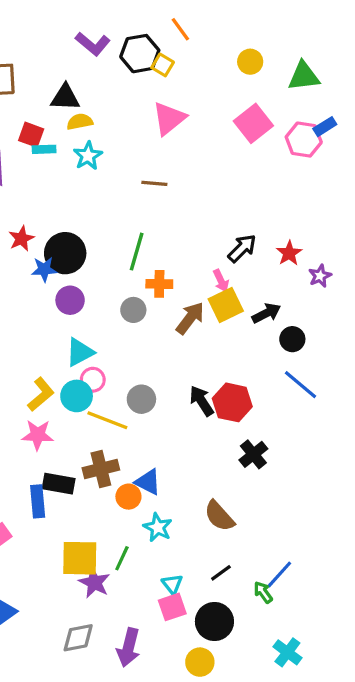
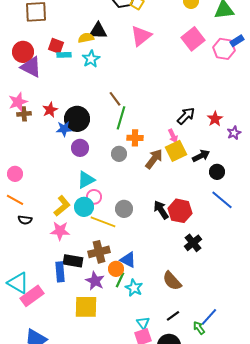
black triangle: (65, 97) -> (98, 31), moved
brown line: (154, 183) -> (115, 99), moved, turned 49
green line: (122, 558) -> (120, 280), moved
purple star: (94, 583) -> (95, 281), moved

